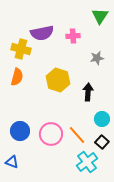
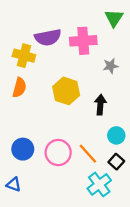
pink cross: (73, 36) -> (83, 41), size x1.6

